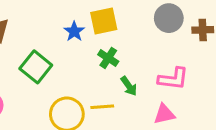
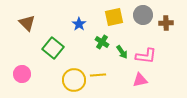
yellow square: (104, 21) -> (114, 17), moved
green arrow: (129, 86) -> (122, 52), moved

